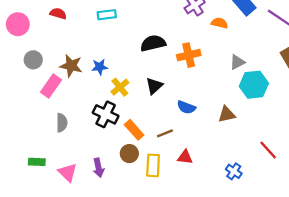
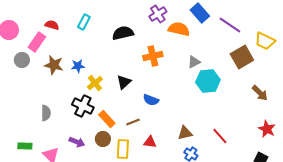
red semicircle: (58, 14) -> (52, 25), moved
cyan rectangle: (107, 15) -> (84, 22), turned -56
orange semicircle: (219, 23) -> (179, 29), size x1.5
black semicircle: (153, 43) -> (123, 33), moved
pink rectangle: (51, 86) -> (37, 42), moved
brown triangle: (227, 114) -> (185, 133), moved
purple arrow: (98, 168) -> (77, 142), moved, turned -56

